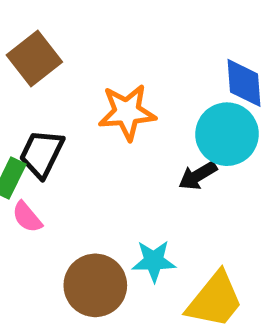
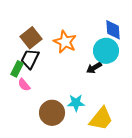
brown square: (34, 59) -> (31, 38), moved
orange star: (127, 112) -> (65, 42), turned 30

